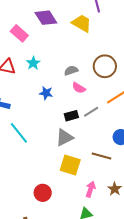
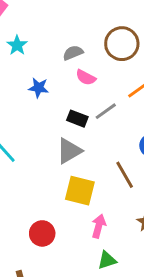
black rectangle: (71, 116) -> (77, 119), turned 40
brown line: (101, 156) -> (125, 175), turned 48
pink arrow: (91, 189) -> (99, 226), moved

